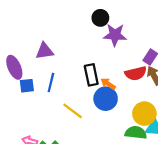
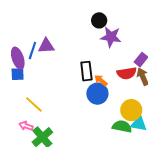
blue line: (51, 83) -> (32, 51), moved
blue square: (27, 86) -> (18, 74), moved
yellow line: (73, 111) -> (34, 104), moved

